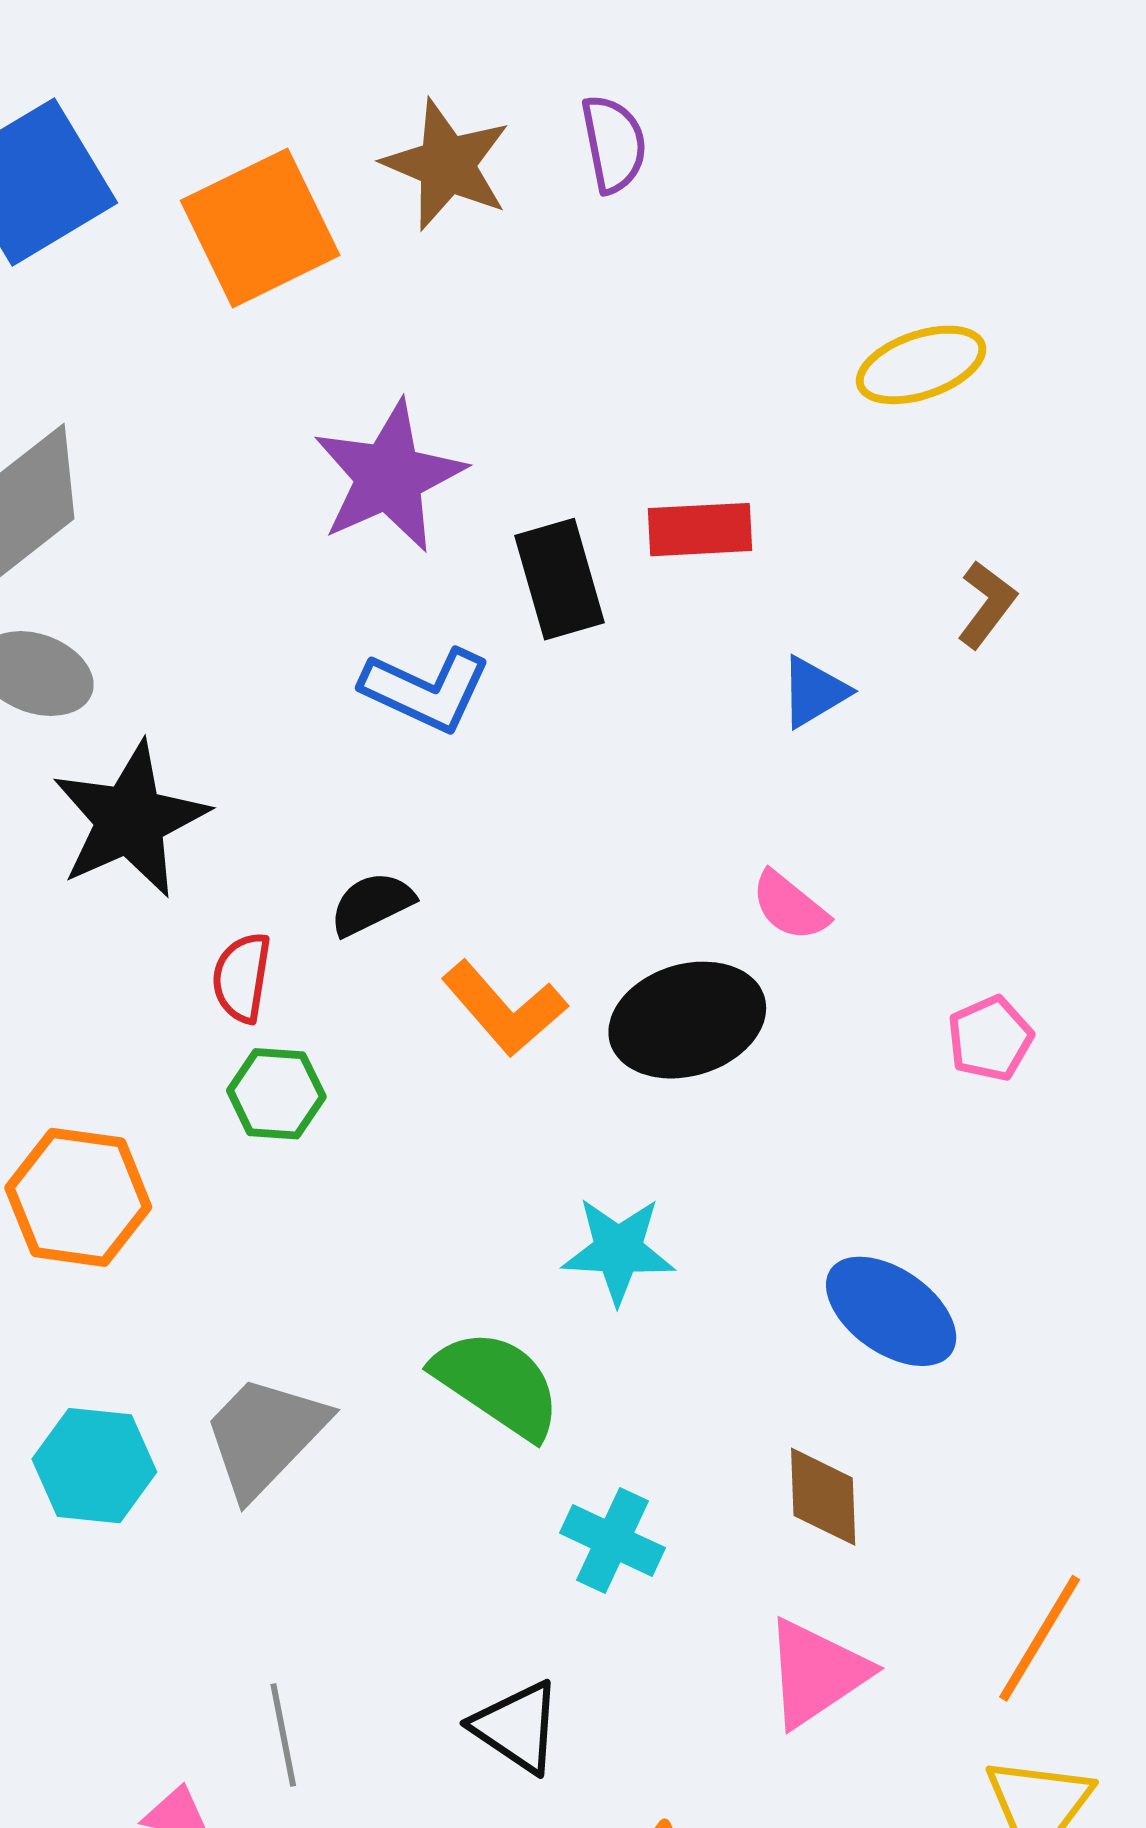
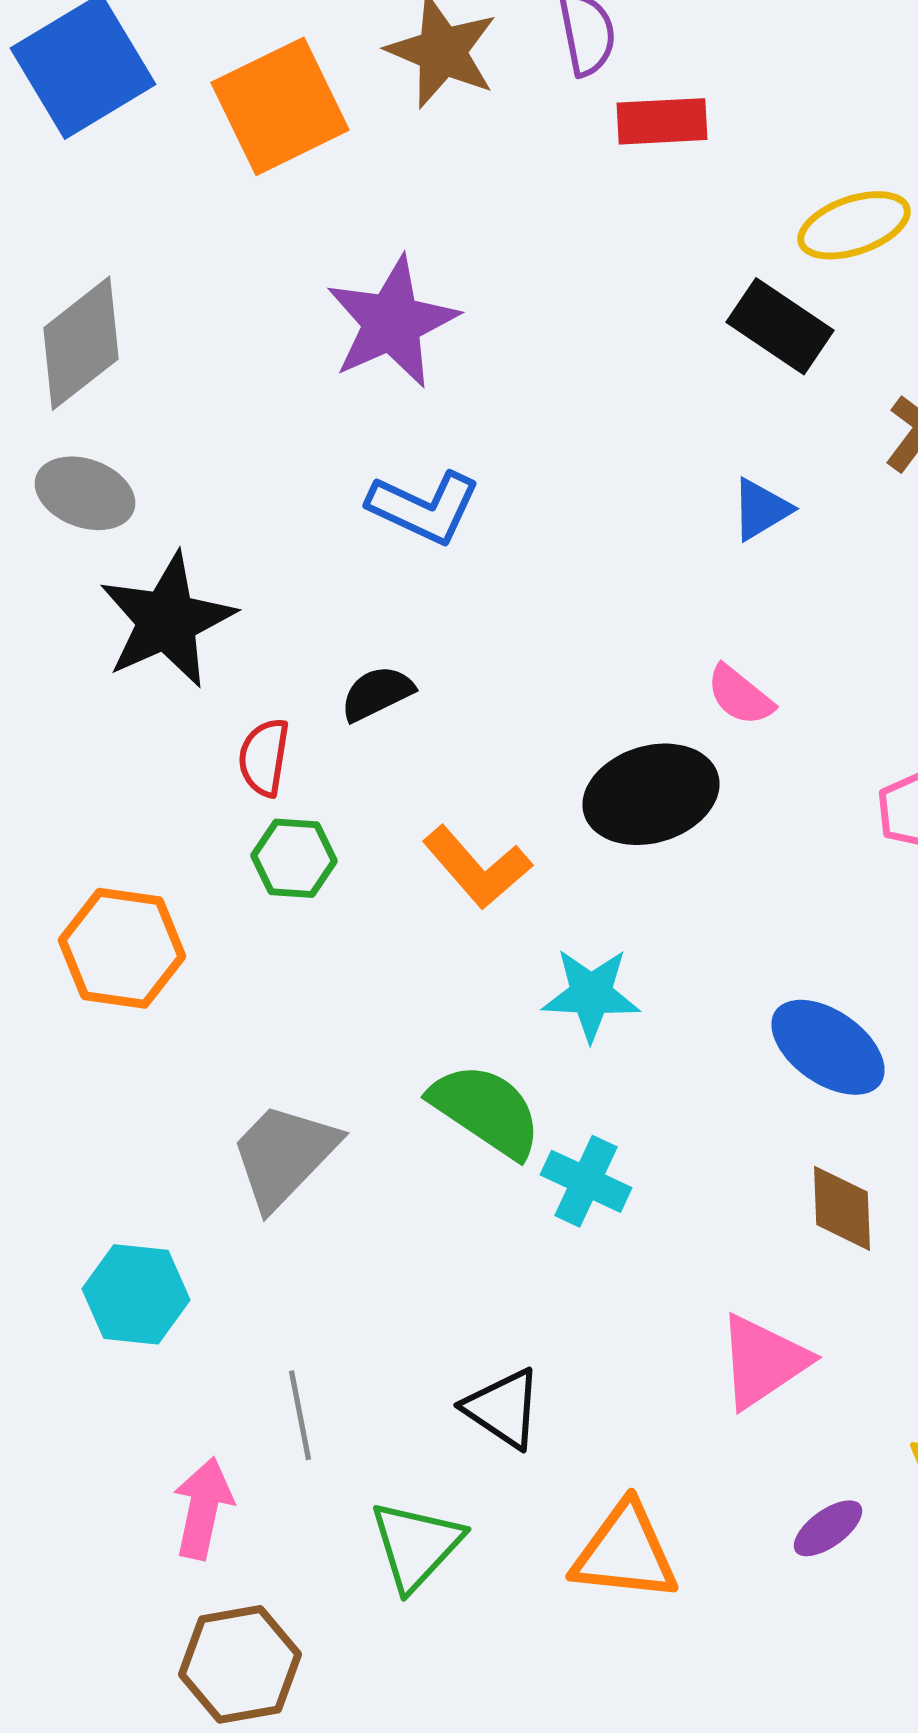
red rectangle: (700, 530) -> (662, 121), moved
black rectangle: (560, 579) -> (780, 326), moved, turned -40
orange L-shape: (504, 1009) -> (477, 867), moved
cyan hexagon: (94, 1466) -> (136, 1294), moved
brown diamond: (823, 1497) -> (842, 1208), moved
cyan cross: (612, 1540) -> (586, 1181), moved

